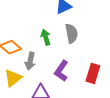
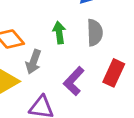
red rectangle: (93, 73) -> (114, 73), moved

